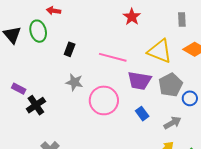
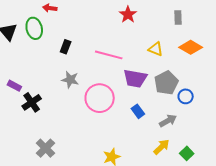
yellow triangle: (160, 51) -> (156, 49), size x0.6

